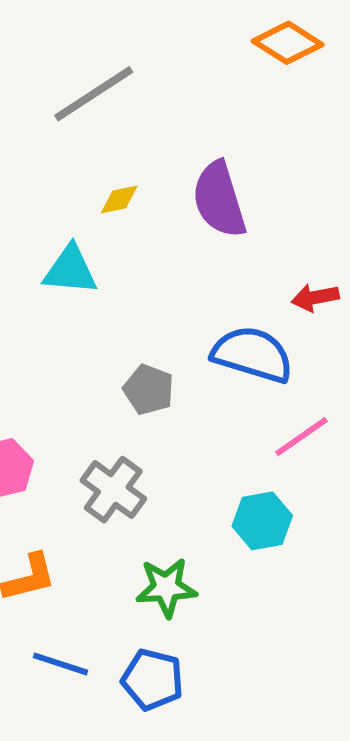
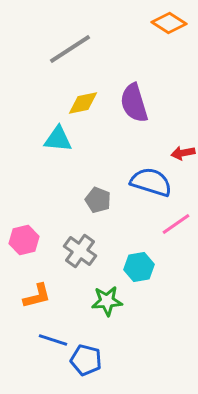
yellow diamond: (119, 200) -> (83, 103), size x1.5
cyan hexagon: (262, 521) -> (139, 267), moved
blue pentagon: (153, 680) -> (86, 360), moved

